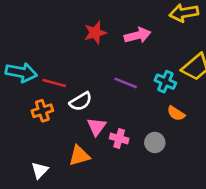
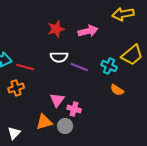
white semicircle: (81, 101) -> (59, 57), moved, turned 30
gray circle: (155, 142) -> (65, 126), moved

